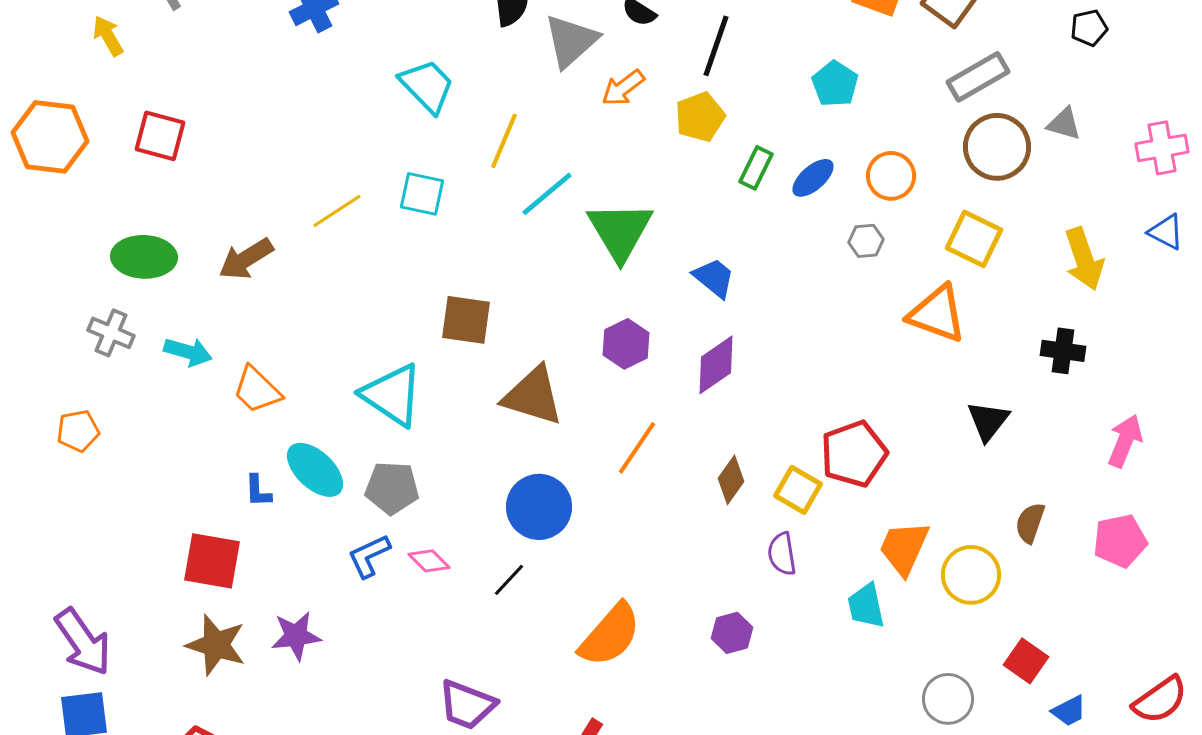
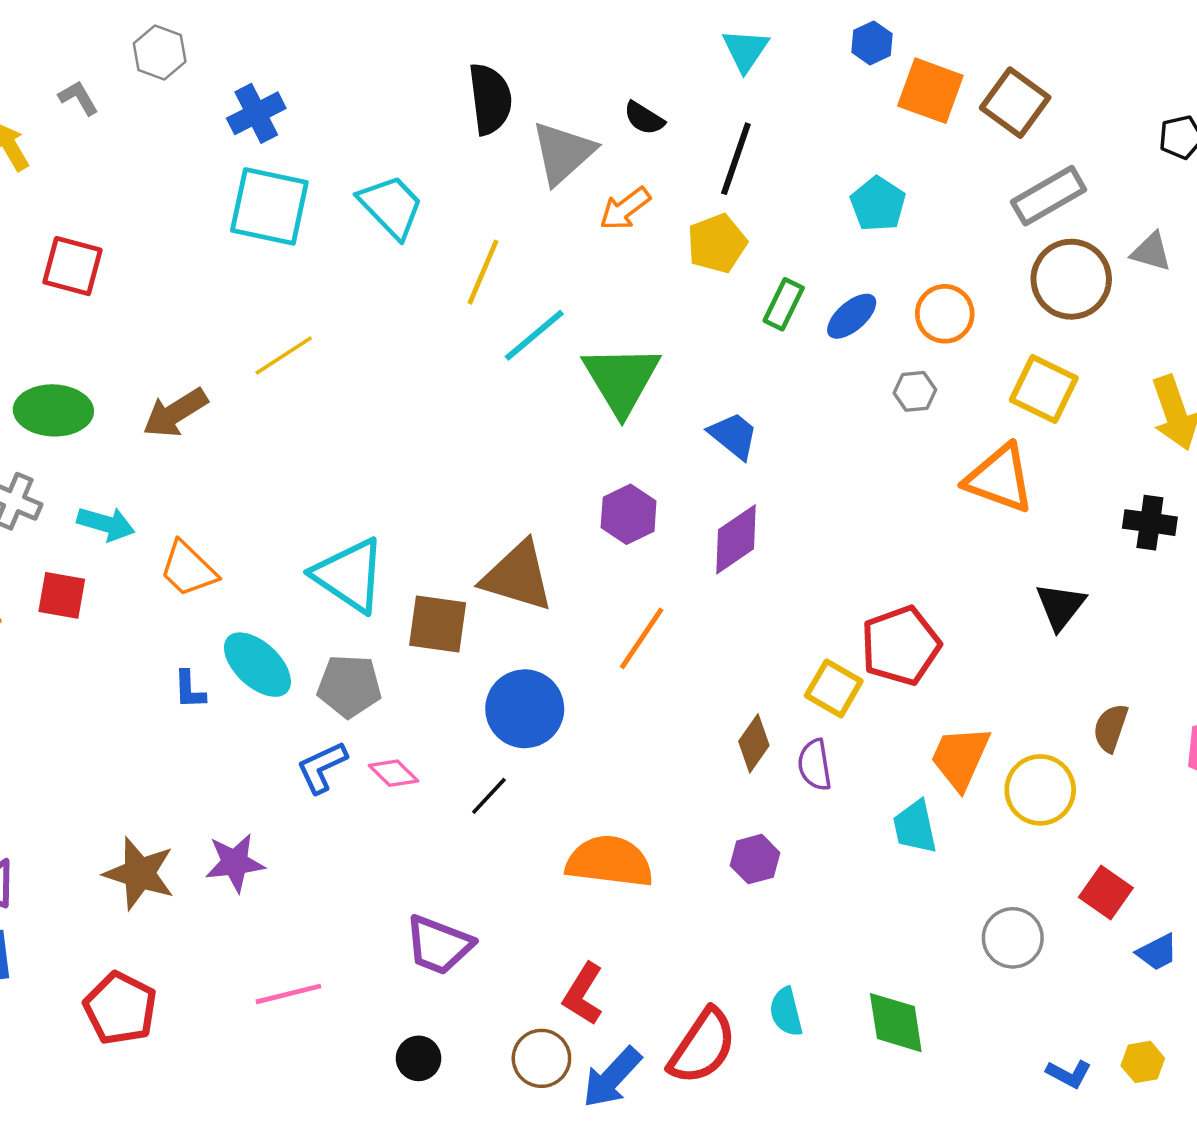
cyan square: (422, 194) -> (269, 206), moved, size x1.5
brown square: (466, 320) -> (438, 624), moved
brown diamond: (731, 480) -> (754, 743), moved
red square: (212, 561) -> (62, 595), moved, size x0.7
orange semicircle: (610, 635) -> (609, 861), turned -124

